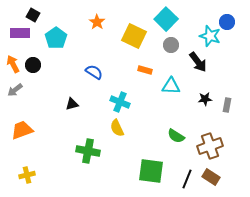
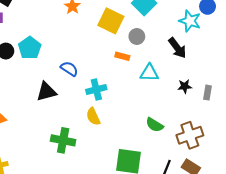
cyan pentagon: (56, 38) -> (30, 48), moved
gray circle: (171, 45) -> (137, 36), moved
blue semicircle: (94, 72) -> (69, 69), moved
cyan cross: (120, 102) -> (96, 90), turned -36
black triangle: (72, 104) -> (46, 92), size x1.5

